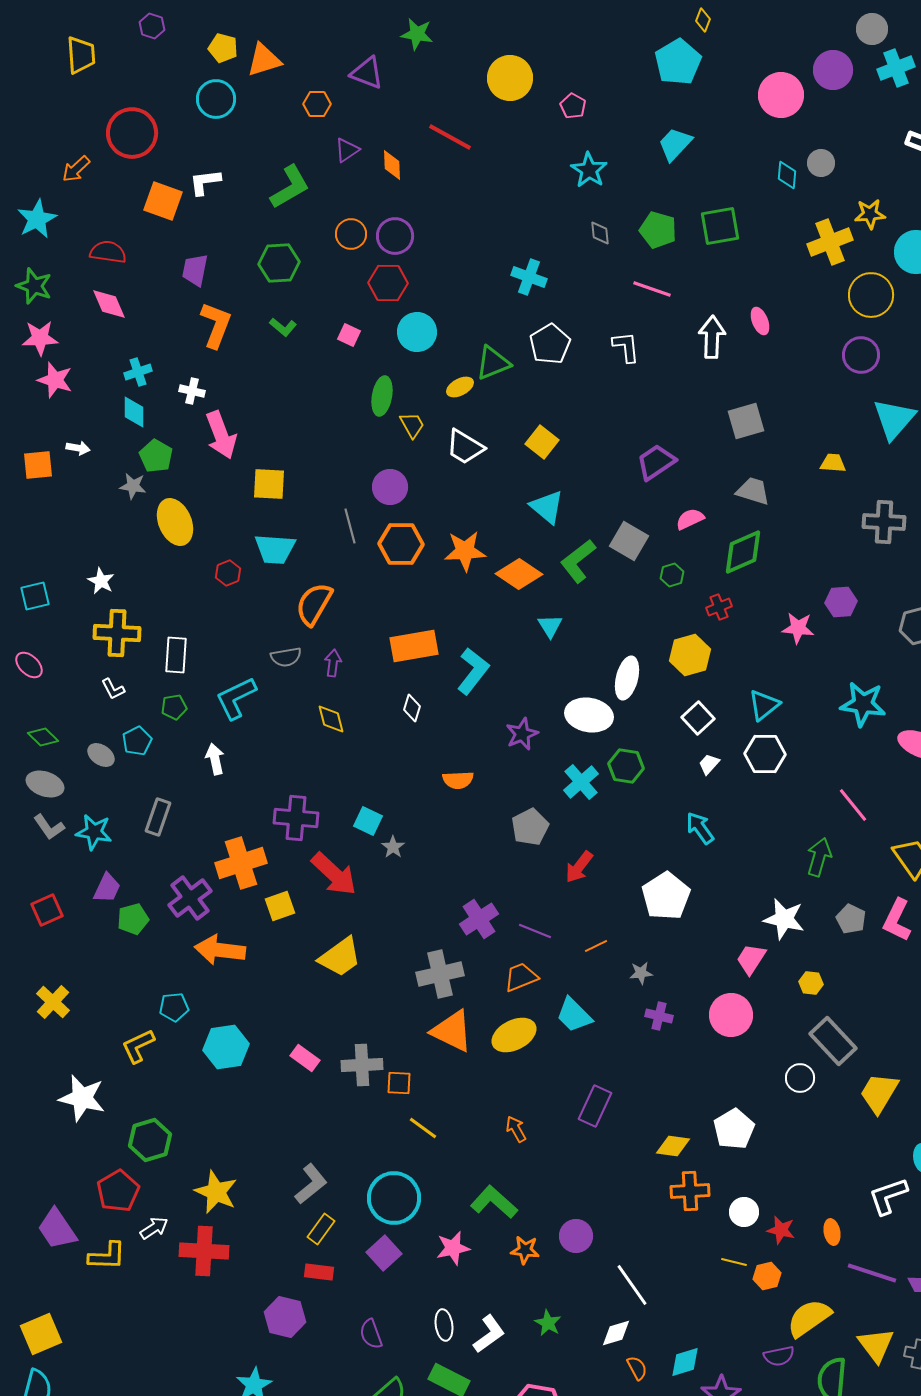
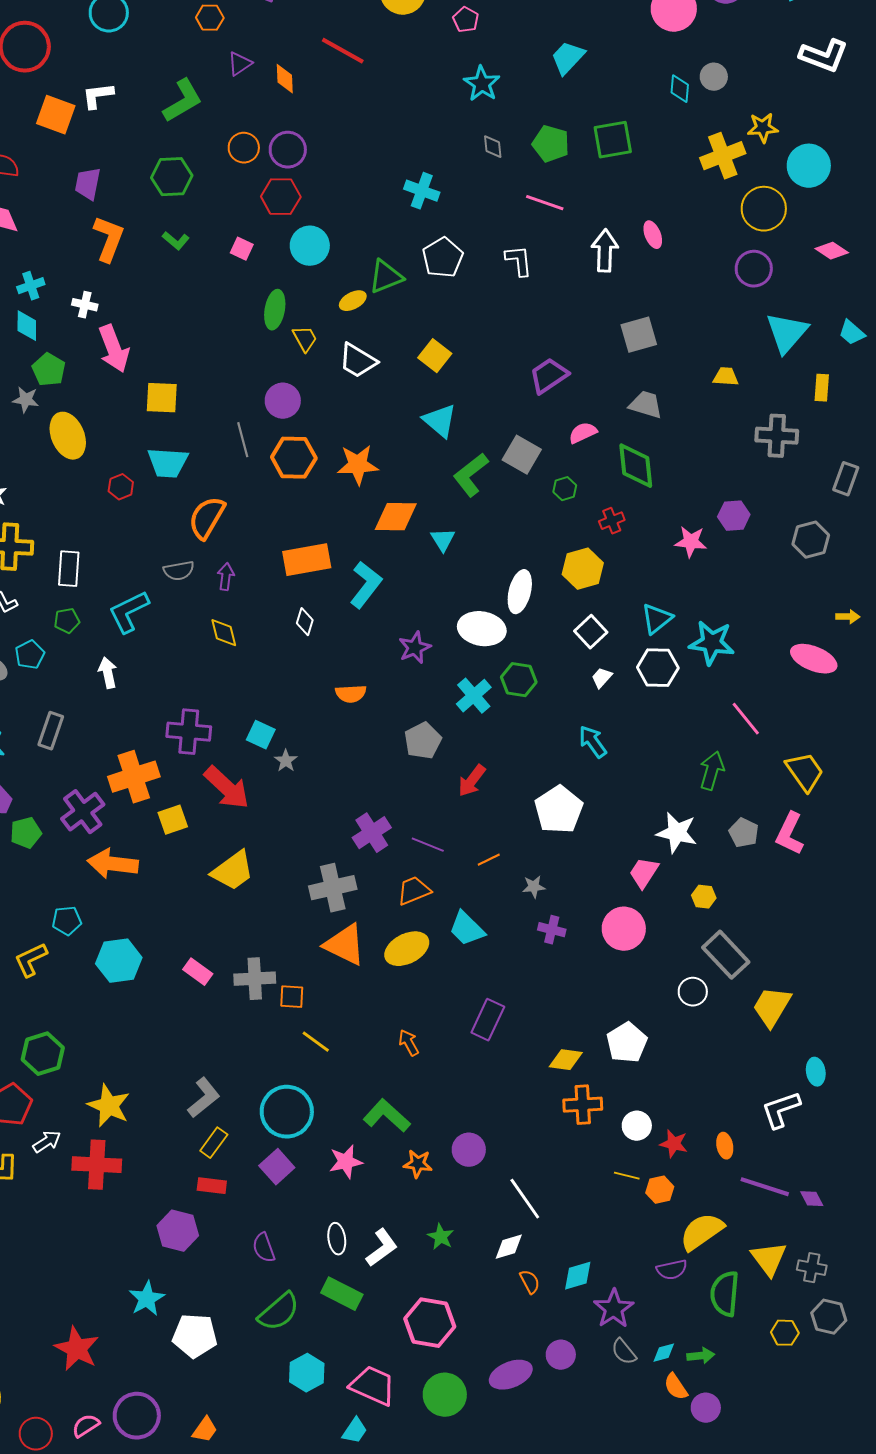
green diamond: (743, 552) -> (636, 466), turned -72
orange diamond: (519, 574) -> (396, 517), moved, turned -33
cyan star: (863, 704) -> (712, 643), moved

